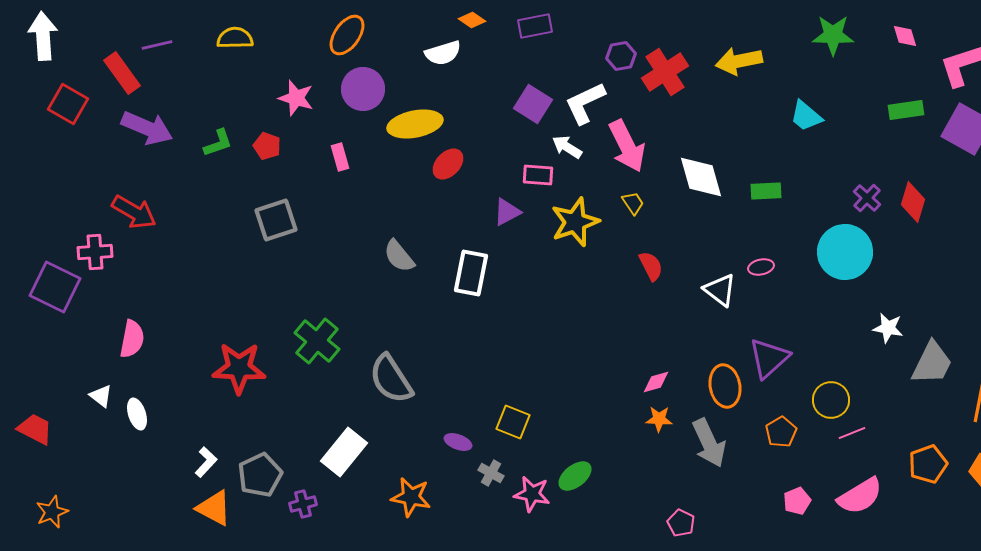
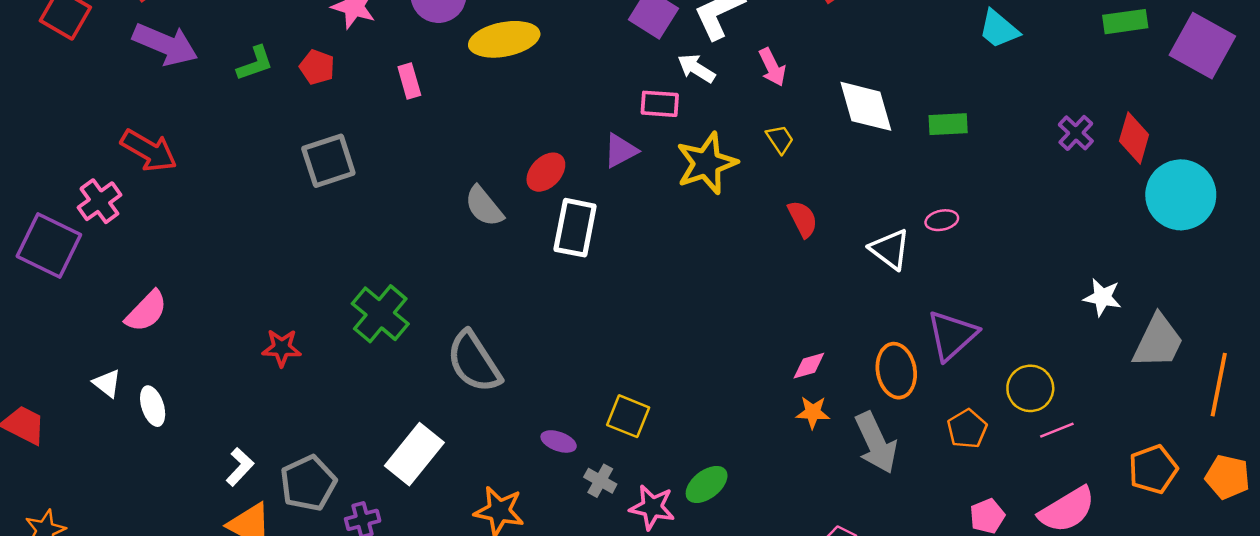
pink arrow: (627, 146) -> (772, 67), size x0.6
red ellipse: (448, 164) -> (546, 172), moved
pink cross: (95, 252) -> (99, 201), turned -32
cyan circle: (845, 252) -> (1181, 195), moved
pink semicircle: (132, 339) -> (146, 311), turned 33
red star: (239, 368) -> (282, 348), size x0.6

